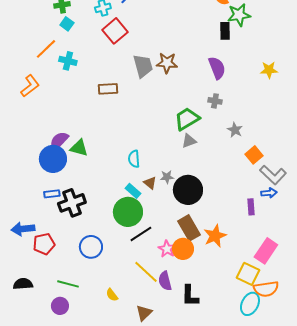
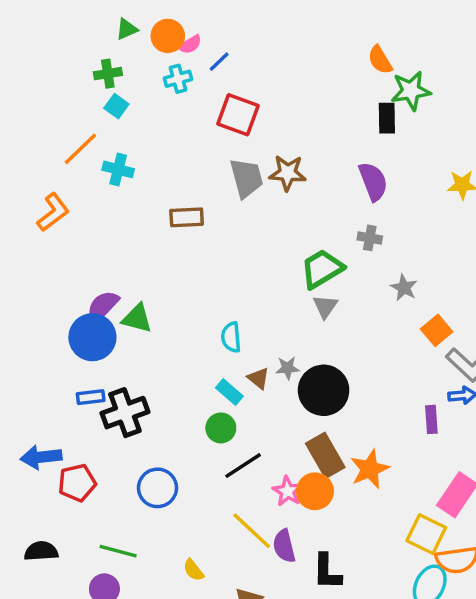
red square: (115, 31) -> (238, 115), moved, turned -30
gray triangle: (189, 141) -> (325, 306), turned -35
green circle: (128, 212) -> (221, 428), size x0.6

